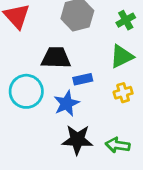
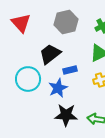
black trapezoid: (56, 58) -> (50, 54), turned -40

